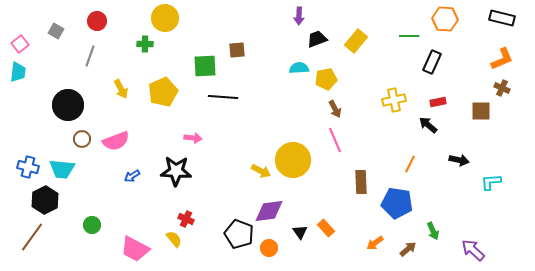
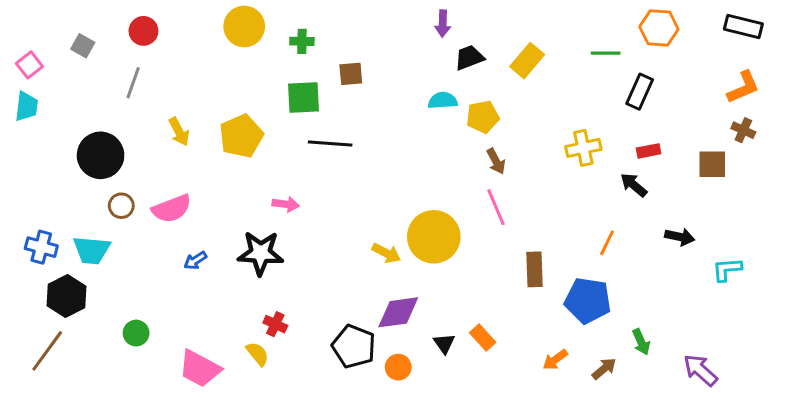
green cross: (145, 44) -> (302, 41), moved

